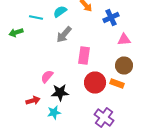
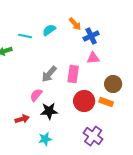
blue cross: (111, 18) -> (91, 36), moved
gray arrow: (64, 34) -> (49, 74), moved
pink triangle: (124, 40) -> (93, 58), moved
cyan star: (54, 112) -> (45, 139), moved

